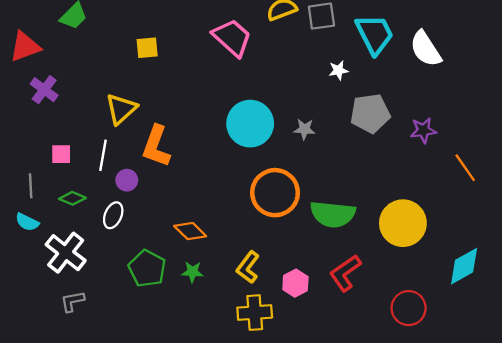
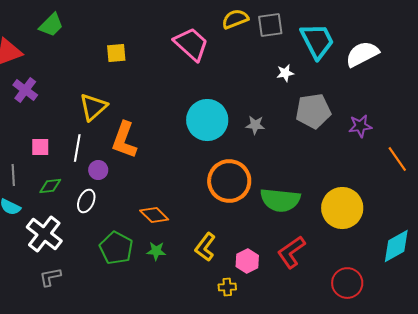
white semicircle: (426, 49) -> (362, 54), turned 96
green diamond: (72, 198) -> (50, 186), turned -30
yellow cross: (255, 313) -> (227, 287), moved, size x0.6

